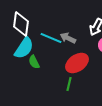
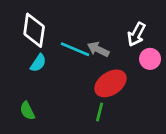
cyan semicircle: (24, 48) -> (38, 63), size x0.6
green semicircle: (34, 62) -> (27, 111), moved

